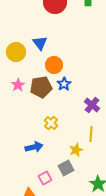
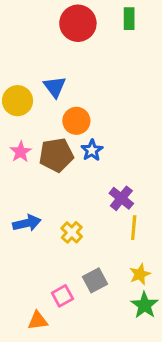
purple cross: (92, 105) -> (121, 198), moved
yellow cross: (51, 123) -> (72, 232), moved
blue arrow: (34, 147) -> (27, 223), moved
yellow star: (76, 150) -> (140, 274), moved

